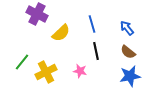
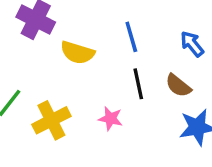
yellow semicircle: (61, 33) -> (77, 53), turned 60
brown semicircle: (128, 52) -> (178, 86), moved

